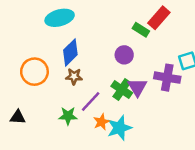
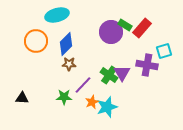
red rectangle: (159, 18) -> (142, 28), moved
purple circle: (124, 55) -> (111, 32), moved, size x1.5
orange circle: (34, 72) -> (36, 41), moved

